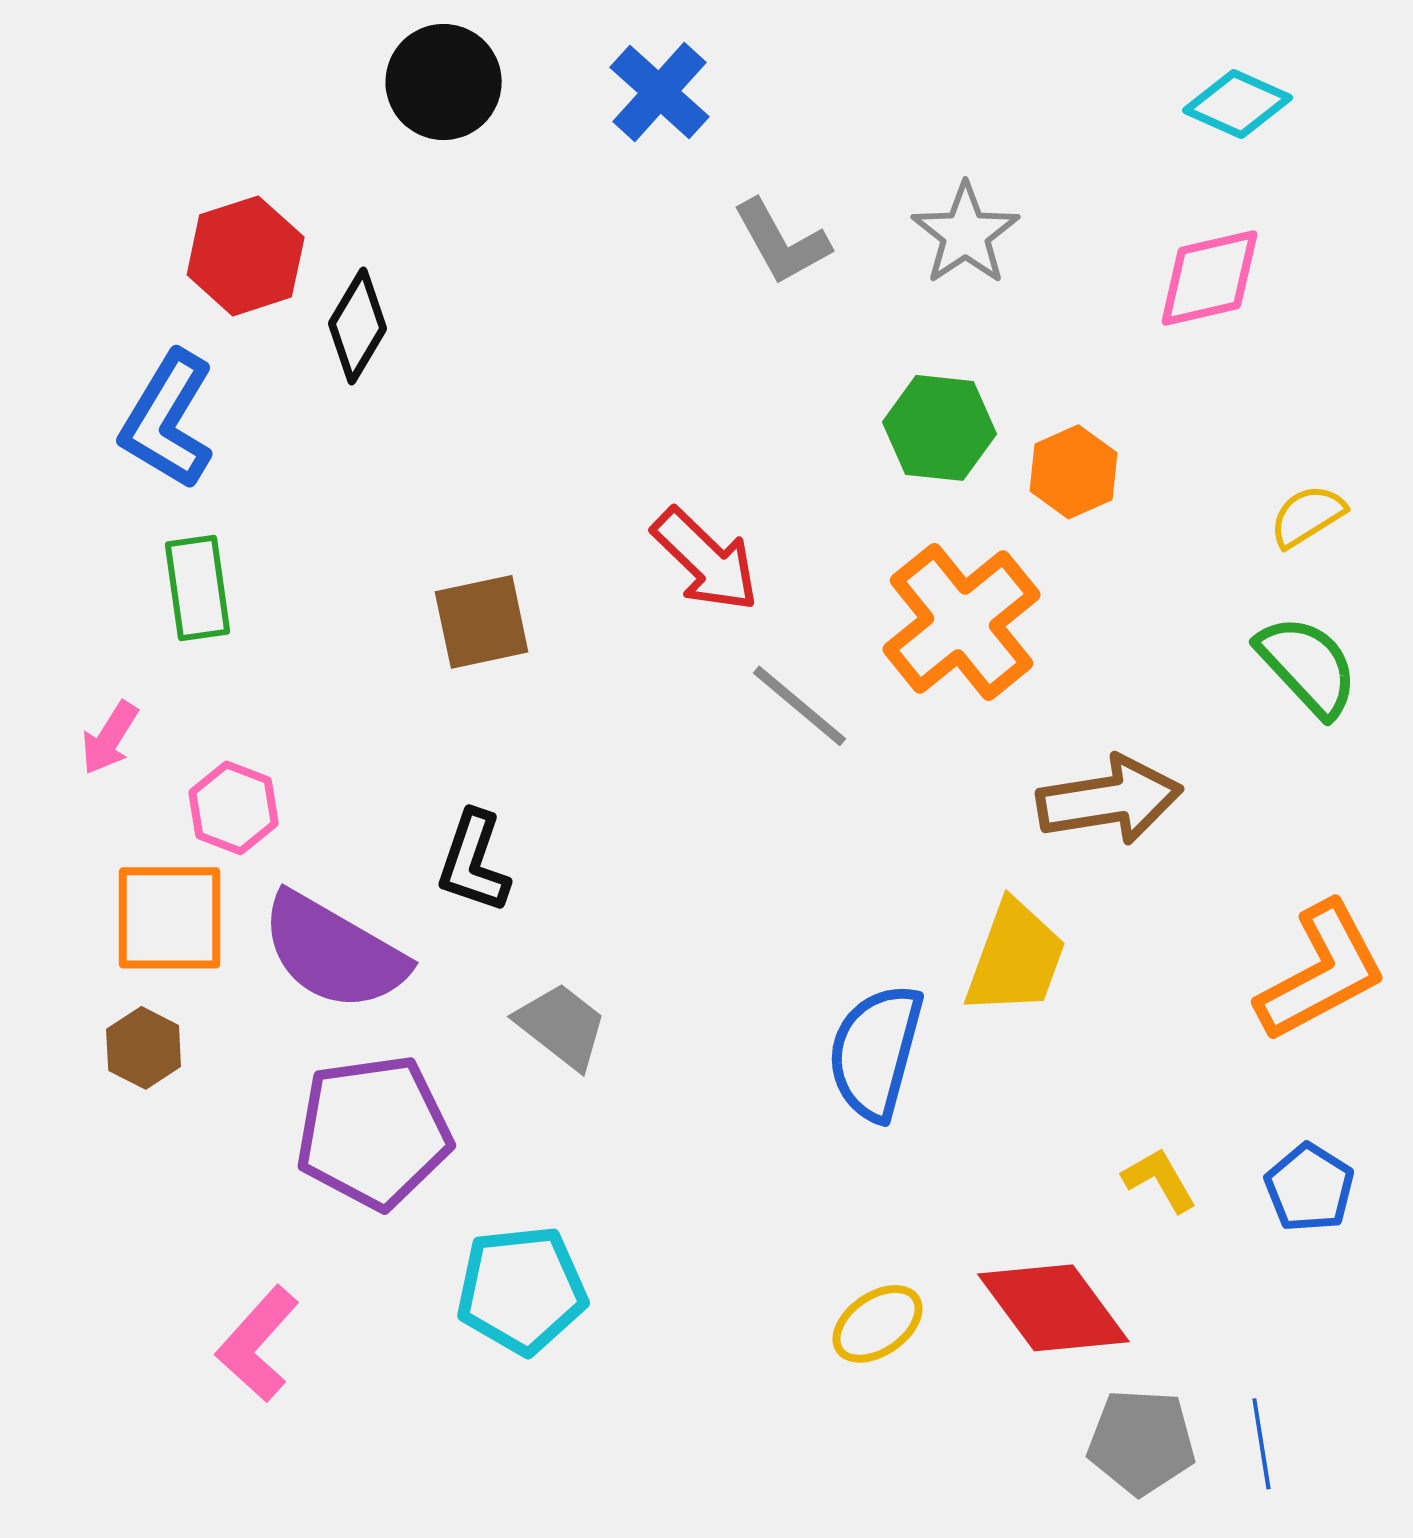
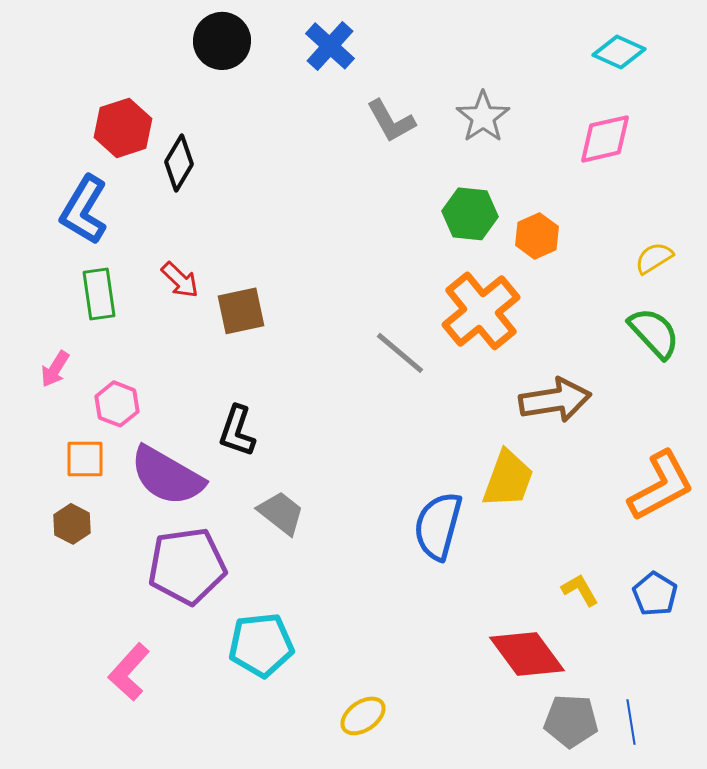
red arrow: (706, 560) -> (180, 280), moved, size x0.7
orange square: (170, 918) -> (85, 459), size x0.7
yellow ellipse: (877, 1324) -> (363, 716), moved

